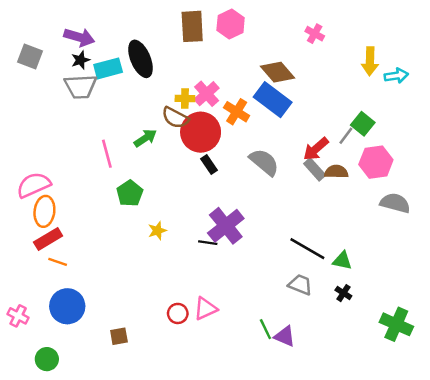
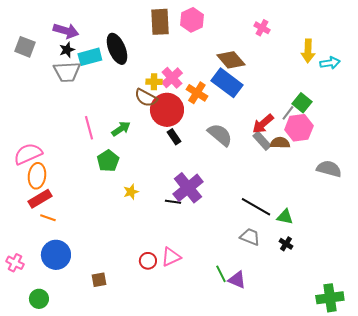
green arrow: (145, 138) -> (121, 129), moved
pink hexagon: (376, 162) -> (299, 128), moved
green cross: (396, 324) -> (330, 298), moved, turned -32

